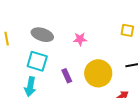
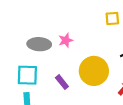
gray ellipse: (42, 35) -> (39, 44), moved

